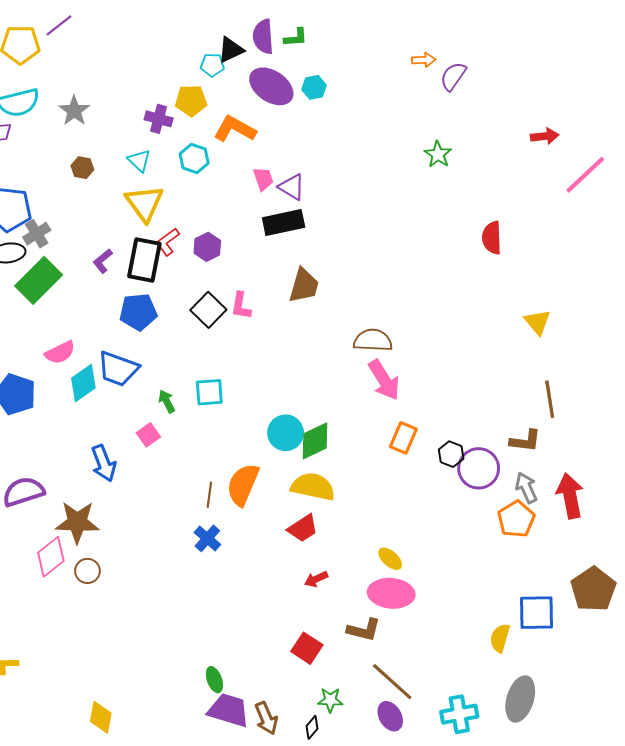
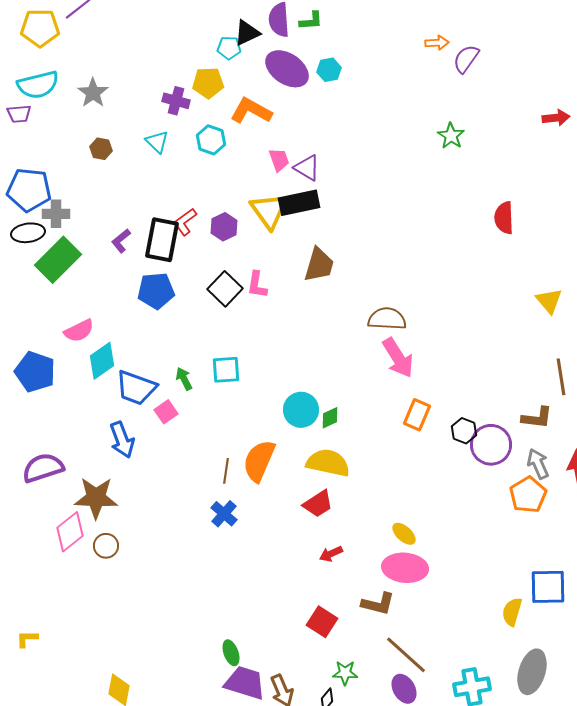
yellow triangle: (144, 203) -> (269, 211), moved
gray cross: (37, 234) -> (56, 214), turned 32
blue trapezoid: (118, 369) -> (136, 388), moved
green diamond: (315, 441) -> (330, 418), size x0.6

